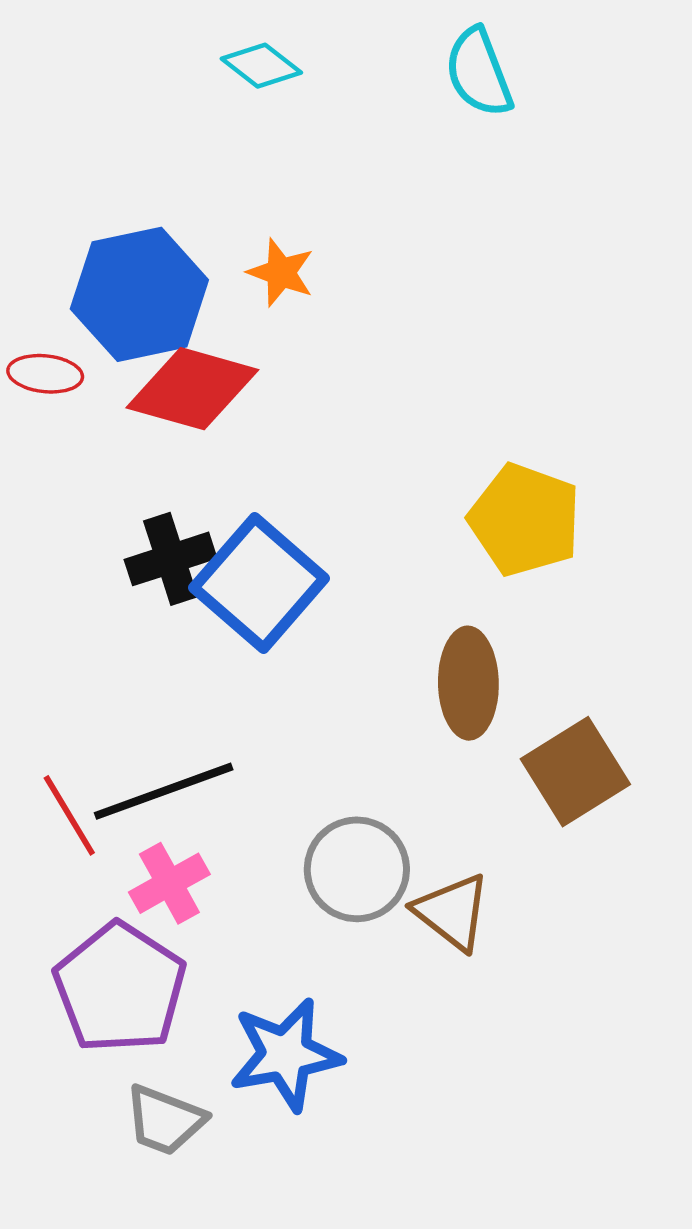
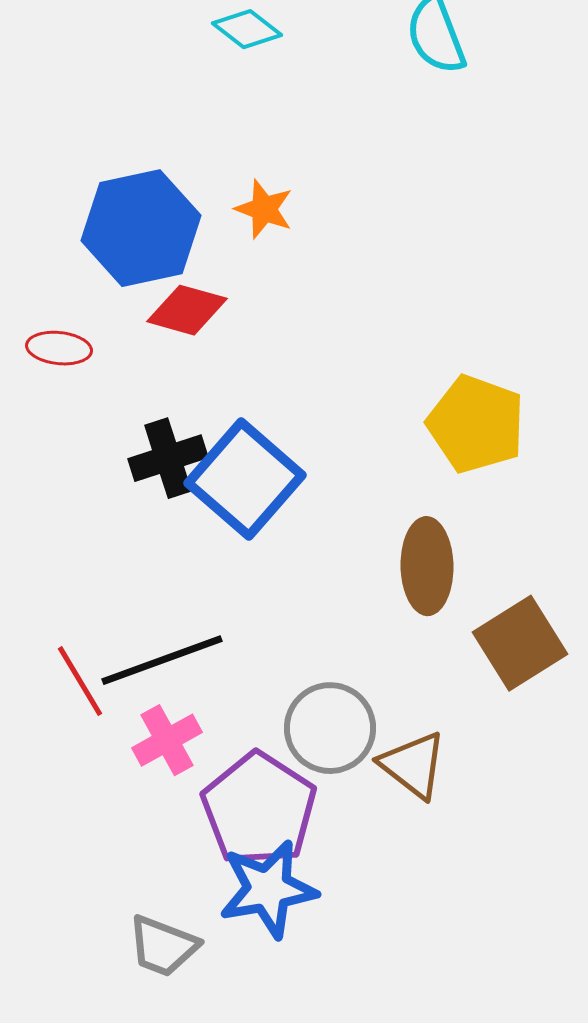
red ellipse: (45, 374) -> (59, 348), moved
red diamond: (192, 389) -> (187, 310), size x0.7
purple pentagon: (120, 988) -> (259, 809), moved

